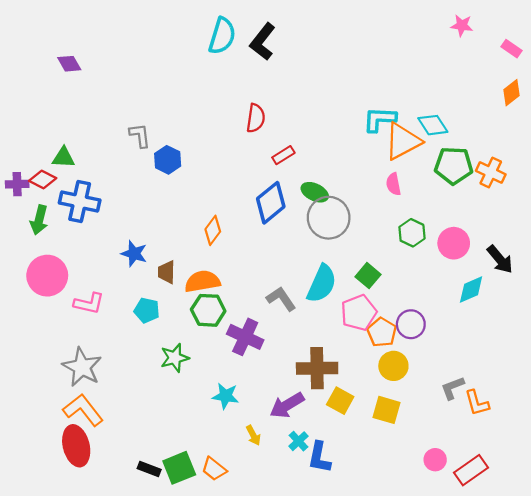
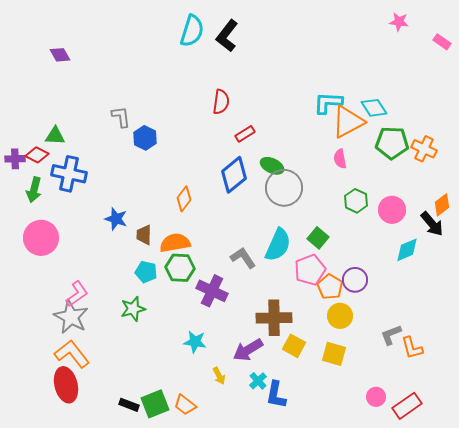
orange diamond: (512, 93) -> (442, 205), moved
pink L-shape: (89, 303) -> (77, 294), moved, turned -48
cyan pentagon: (147, 310) -> (146, 272), moved
green star: (175, 358) -> (133, 309), moved

